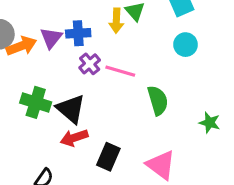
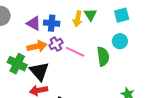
purple triangle: (51, 38) -> (34, 23), turned -49
orange arrow: (21, 46) -> (37, 46), moved
green semicircle: (158, 100) -> (103, 56), moved

